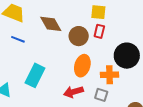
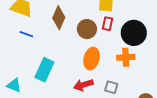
brown diamond: (51, 24) -> (59, 18), turned 55
black circle: (127, 56) -> (134, 33), moved
orange cross: (110, 75) -> (126, 57), moved

